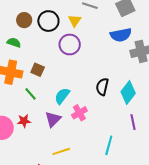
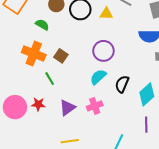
yellow triangle: (75, 21) -> (106, 14), turned 48
purple circle: (70, 45) -> (103, 51), moved
cyan semicircle: (62, 96) -> (98, 77), moved

